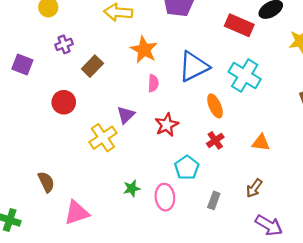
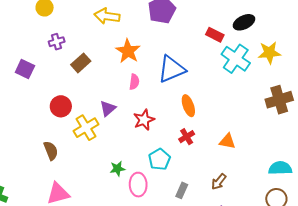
red rectangle: (239, 25) -> (215, 35), size x0.7
purple square: (22, 65) -> (25, 69), moved
cyan cross: (245, 76) -> (236, 59), moved
red circle: (64, 102) -> (61, 106), moved
brown semicircle: (46, 182) -> (51, 151), moved
green star: (132, 188) -> (117, 169), moved

